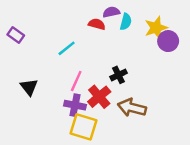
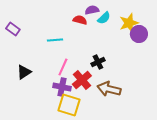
cyan semicircle: (126, 22) -> (104, 18), turned 32
cyan line: (67, 48) -> (55, 40), turned 35
black triangle: (29, 87) -> (24, 72), turned 35

